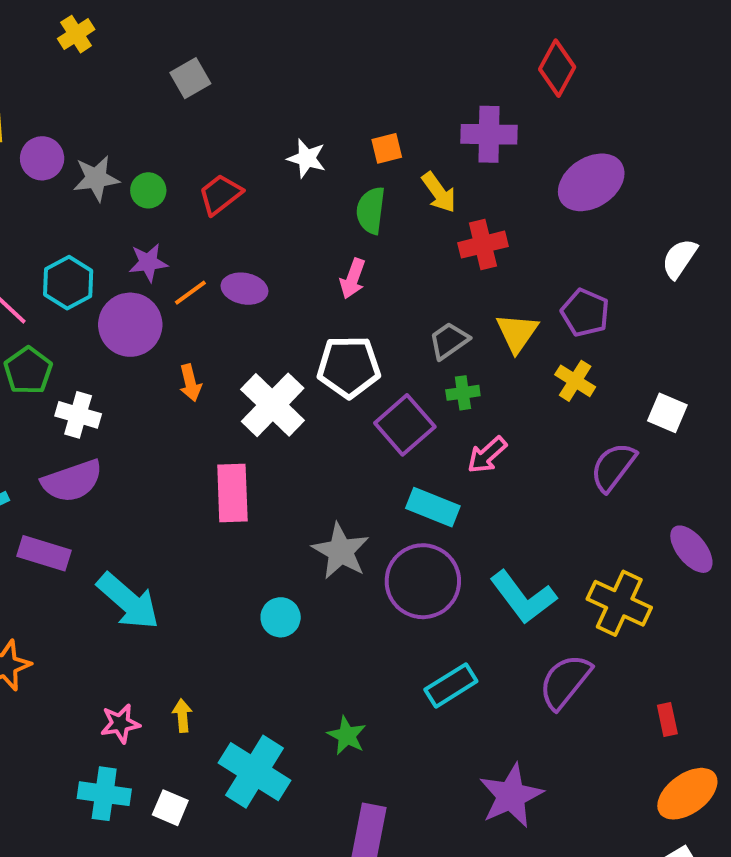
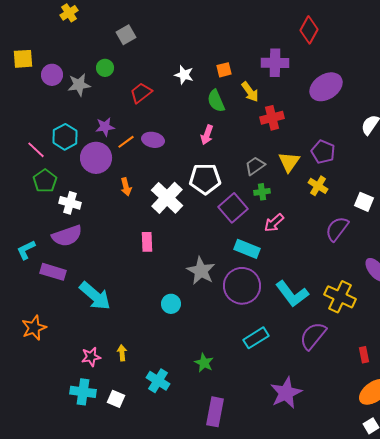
green circle: (148, 190) -> (105, 68), moved
green semicircle: (371, 210) -> (216, 101), turned -30
pink rectangle: (232, 493) -> (147, 242), size x0.7
cyan cross: (254, 772) -> (158, 381), size x0.7

